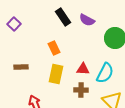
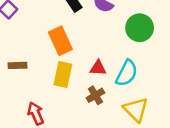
orange rectangle: (54, 48) -> (60, 41), size x1.5
brown cross: (81, 90) -> (95, 95), turned -32

